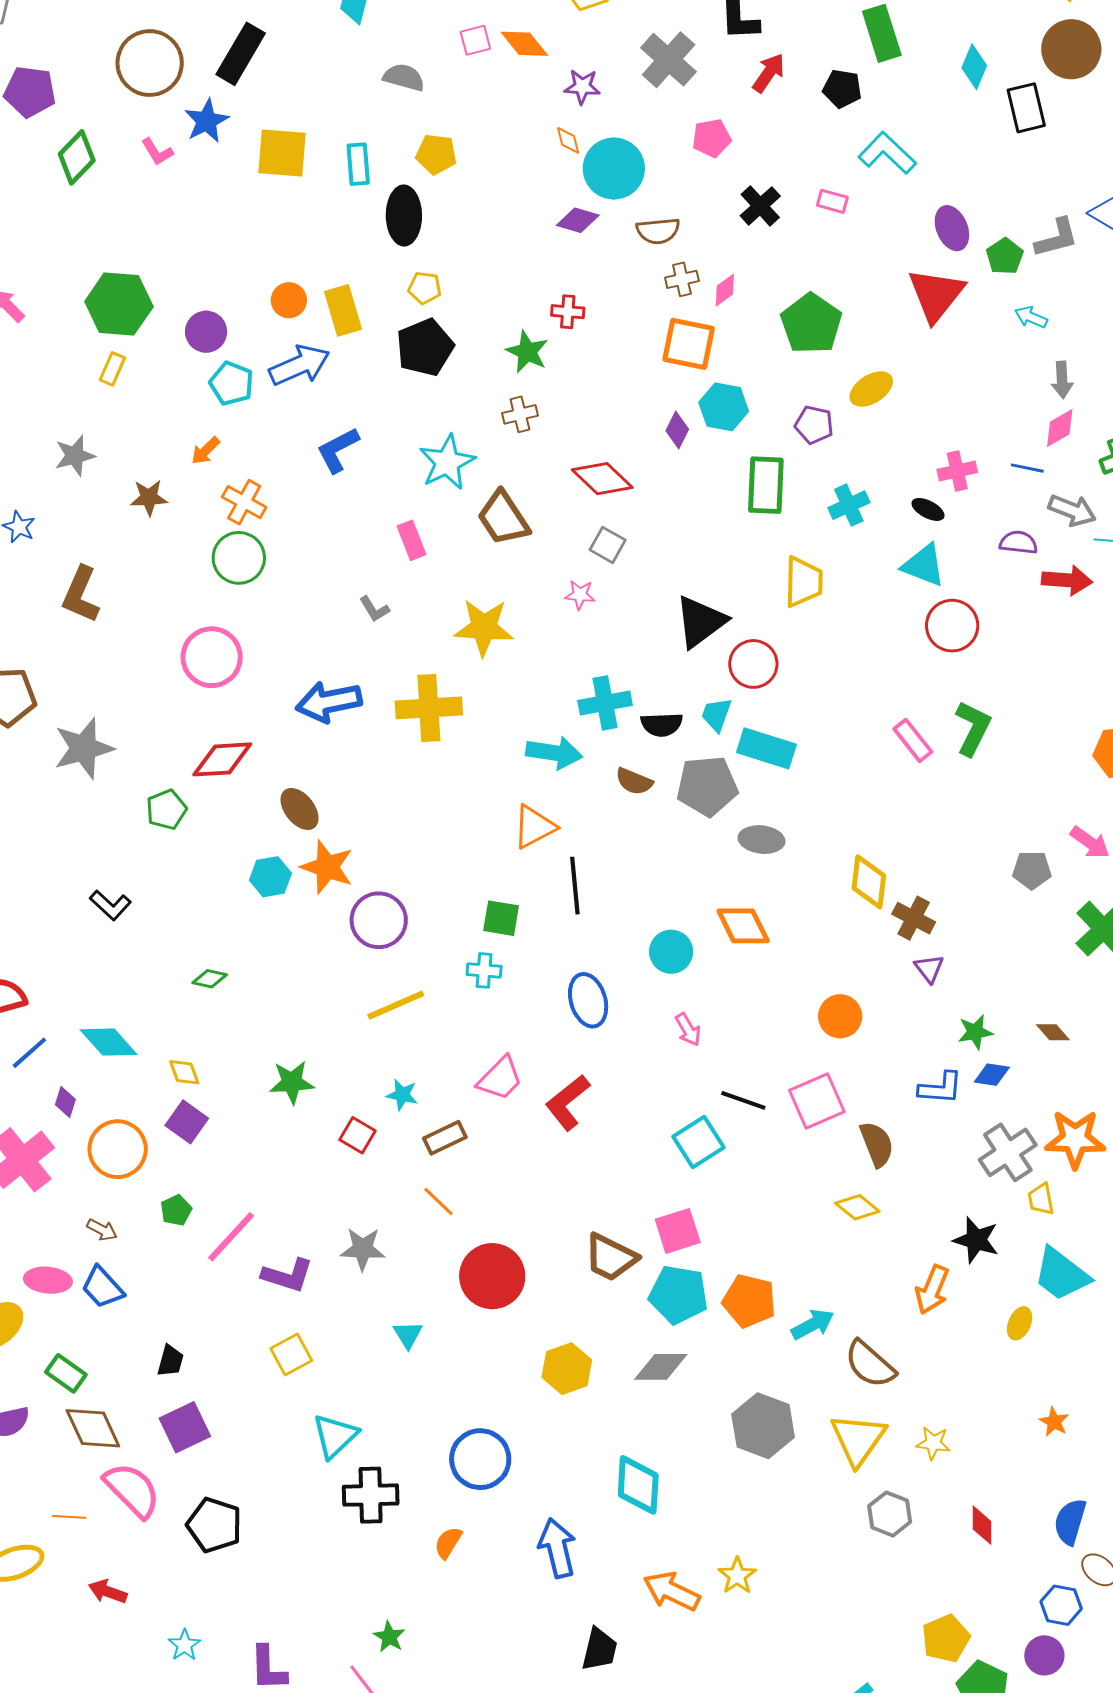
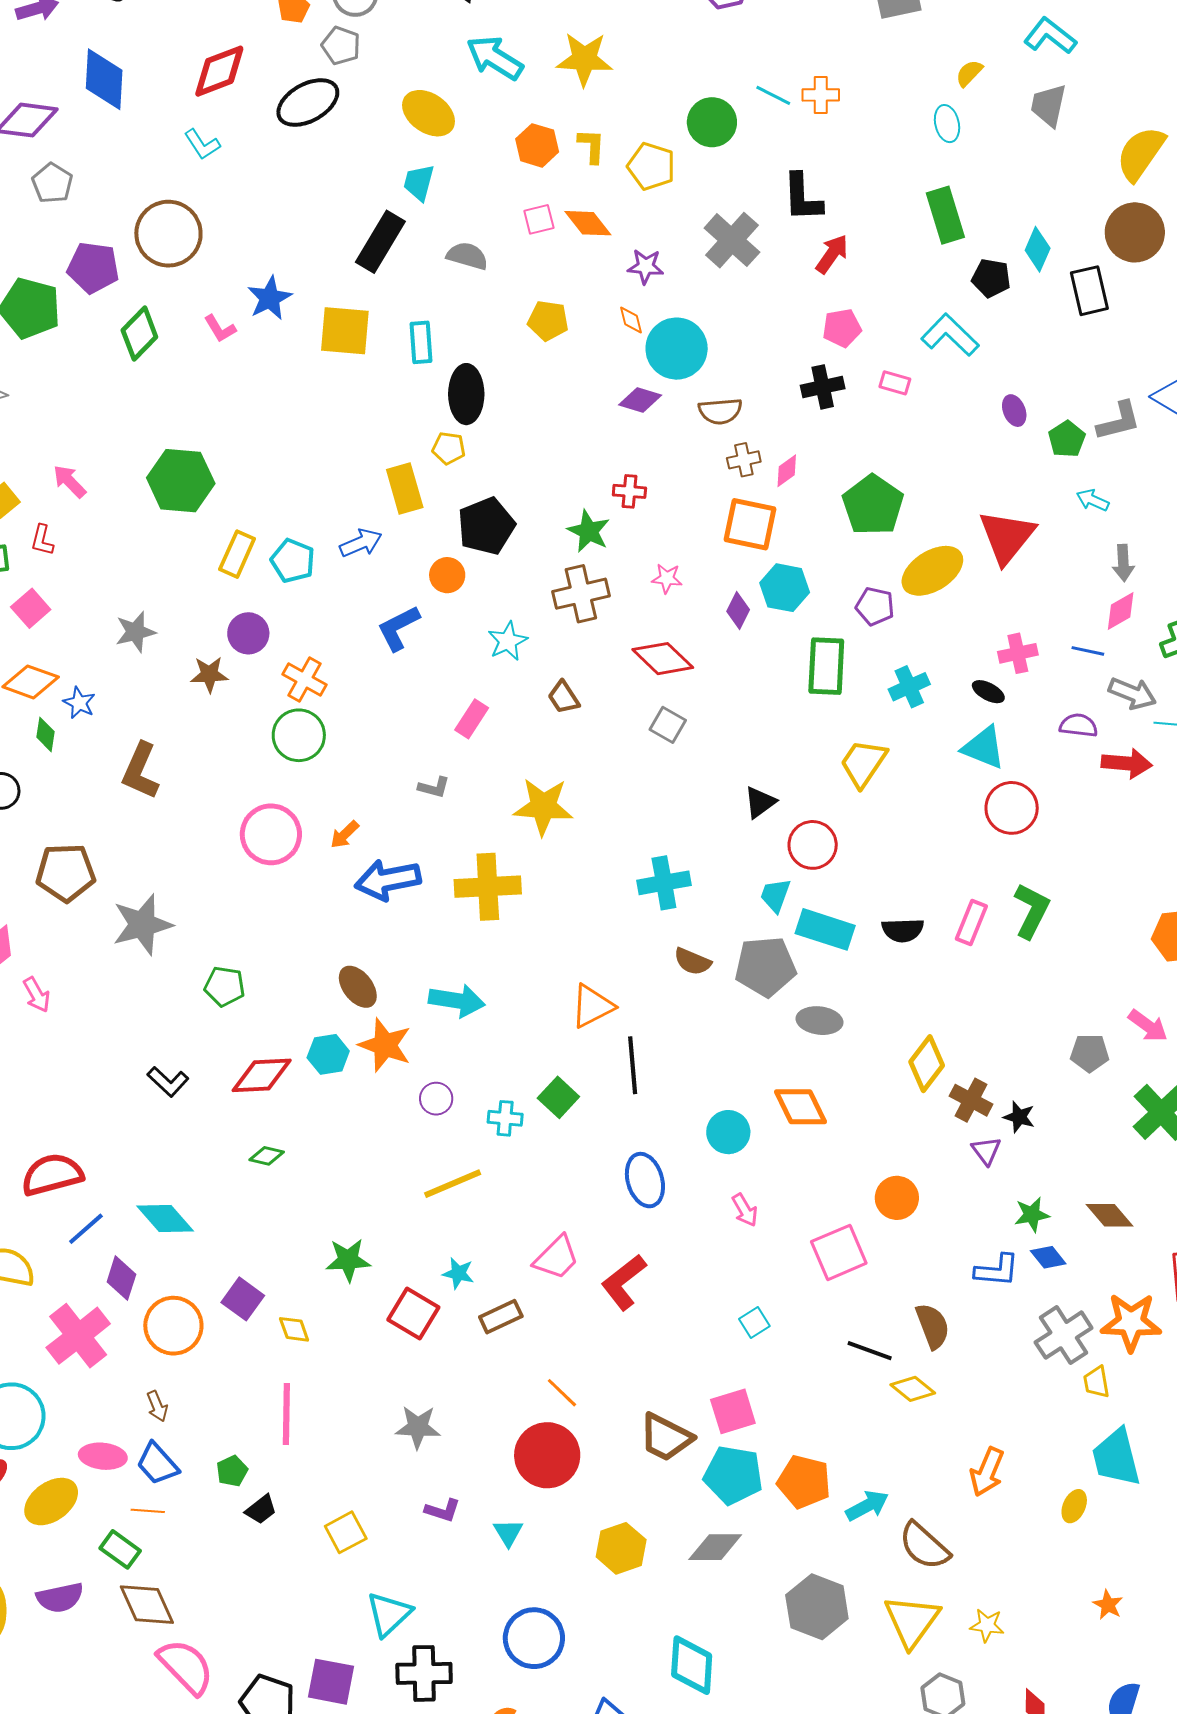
black rectangle: (241, 54) -> (380, 242), moved
brown circle: (150, 63) -> (168, 234), moved
black pentagon: (842, 89) -> (991, 278), moved
pink pentagon: (712, 138) -> (842, 328), moved
yellow pentagon: (436, 154) -> (548, 321), moved
black cross: (760, 206) -> (823, 387), turned 30
purple ellipse: (952, 228) -> (1014, 411), size x0.7
yellow pentagon: (425, 288) -> (449, 448), moved
red triangle: (936, 295) -> (1007, 537), moved
orange circle: (289, 300) -> (447, 575), moved
purple circle: (206, 332) -> (248, 633), moved
blue arrow: (299, 365) -> (361, 543), size x0.7
yellow rectangle: (112, 369) -> (237, 554), moved, size x1.4
yellow ellipse: (871, 389) -> (932, 571), size x1.4
brown cross: (520, 414) -> (581, 594), size x1.6
orange arrow: (206, 451) -> (345, 835), moved
cyan star: (447, 462) -> (508, 641), size x0.7
brown trapezoid: (503, 518) -> (564, 697), size x0.6
pink rectangle: (412, 540) -> (472, 719), turned 54
yellow trapezoid: (804, 582) -> (863, 763), turned -148
pink star: (580, 595) -> (667, 578), moved
gray L-shape: (374, 609) -> (434, 787), turned -44
black triangle: (700, 622) -> (760, 802), size x0.6
black semicircle: (662, 725) -> (903, 930), moved
pink rectangle: (913, 740) -> (971, 923), turned 60
cyan arrow: (554, 753) -> (457, 1001), moved
red diamond: (222, 759) -> (262, 1075), moved
green pentagon: (166, 810) -> (225, 986), turned 30
yellow diamond: (869, 882) -> (927, 1064), turned 30
green square: (501, 918) -> (558, 1097), turned 33
purple circle: (379, 920) -> (436, 1099), size x0.6
cyan cross: (484, 970) -> (505, 1118), moved
brown diamond: (1053, 1032) -> (1110, 1215), size x1.4
yellow diamond: (184, 1072) -> (294, 1329), moved
blue diamond: (992, 1075) -> (1048, 1257), turned 42
black line: (743, 1100) -> (870, 1351), moved
pink square: (817, 1101) -> (839, 1252), moved
purple diamond: (65, 1102) -> (121, 1278), size x1.4
red square: (357, 1135) -> (413, 1314), size x1.4
cyan square: (699, 1142) -> (754, 1322), size x0.6
orange line: (439, 1201) -> (562, 1393), moved
green pentagon: (176, 1210) -> (232, 1471), moved
brown arrow: (102, 1230) -> (157, 1406), turned 40
pink line: (231, 1237) -> (286, 1414), turned -42
black star: (976, 1240) -> (1019, 1117), moved, size x0.7
cyan trapezoid: (1061, 1274) -> (1116, 1457), turned 38
purple L-shape: (288, 1275) -> (443, 1510), moved, size x0.7
cyan triangle: (408, 1335) -> (508, 1533), moved
black trapezoid: (170, 1361) -> (261, 1509), moved, turned 36
purple square: (185, 1427) -> (331, 1682), moved, turned 36
orange line: (69, 1517) -> (148, 1511), moved

